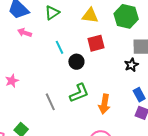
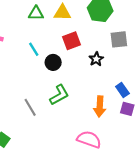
green triangle: (52, 13) -> (36, 13), moved, turned 42
black star: (131, 65) -> (96, 59), moved
orange arrow: (104, 104) -> (100, 106), moved

